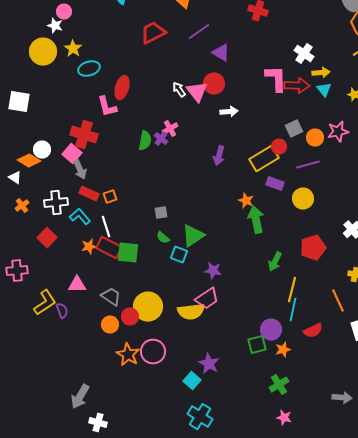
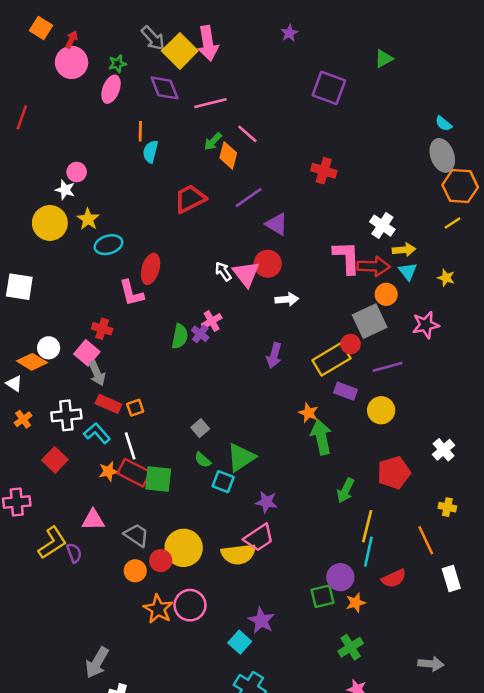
gray square: (294, 129) -> (370, 321), size x1.5
red cross: (84, 135) -> (102, 329), size x0.6
orange circle: (315, 138) -> (386, 294), moved
gray square: (161, 213) -> (200, 428), turned -32

